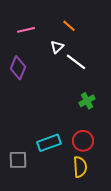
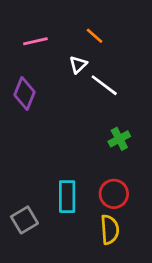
cyan rectangle: (49, 143) -> (67, 197), turned -70
gray square: (18, 160) -> (24, 220), turned -30

